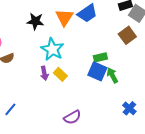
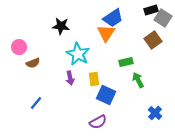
orange triangle: (64, 17) -> (106, 33), moved
blue square: (97, 71) -> (106, 95), moved
yellow rectangle: (60, 74) -> (94, 79), moved, turned 40
blue line: (10, 109) -> (36, 103), moved

